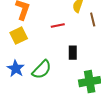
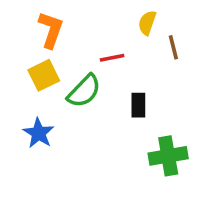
green semicircle: (42, 70) -> (84, 91), moved

